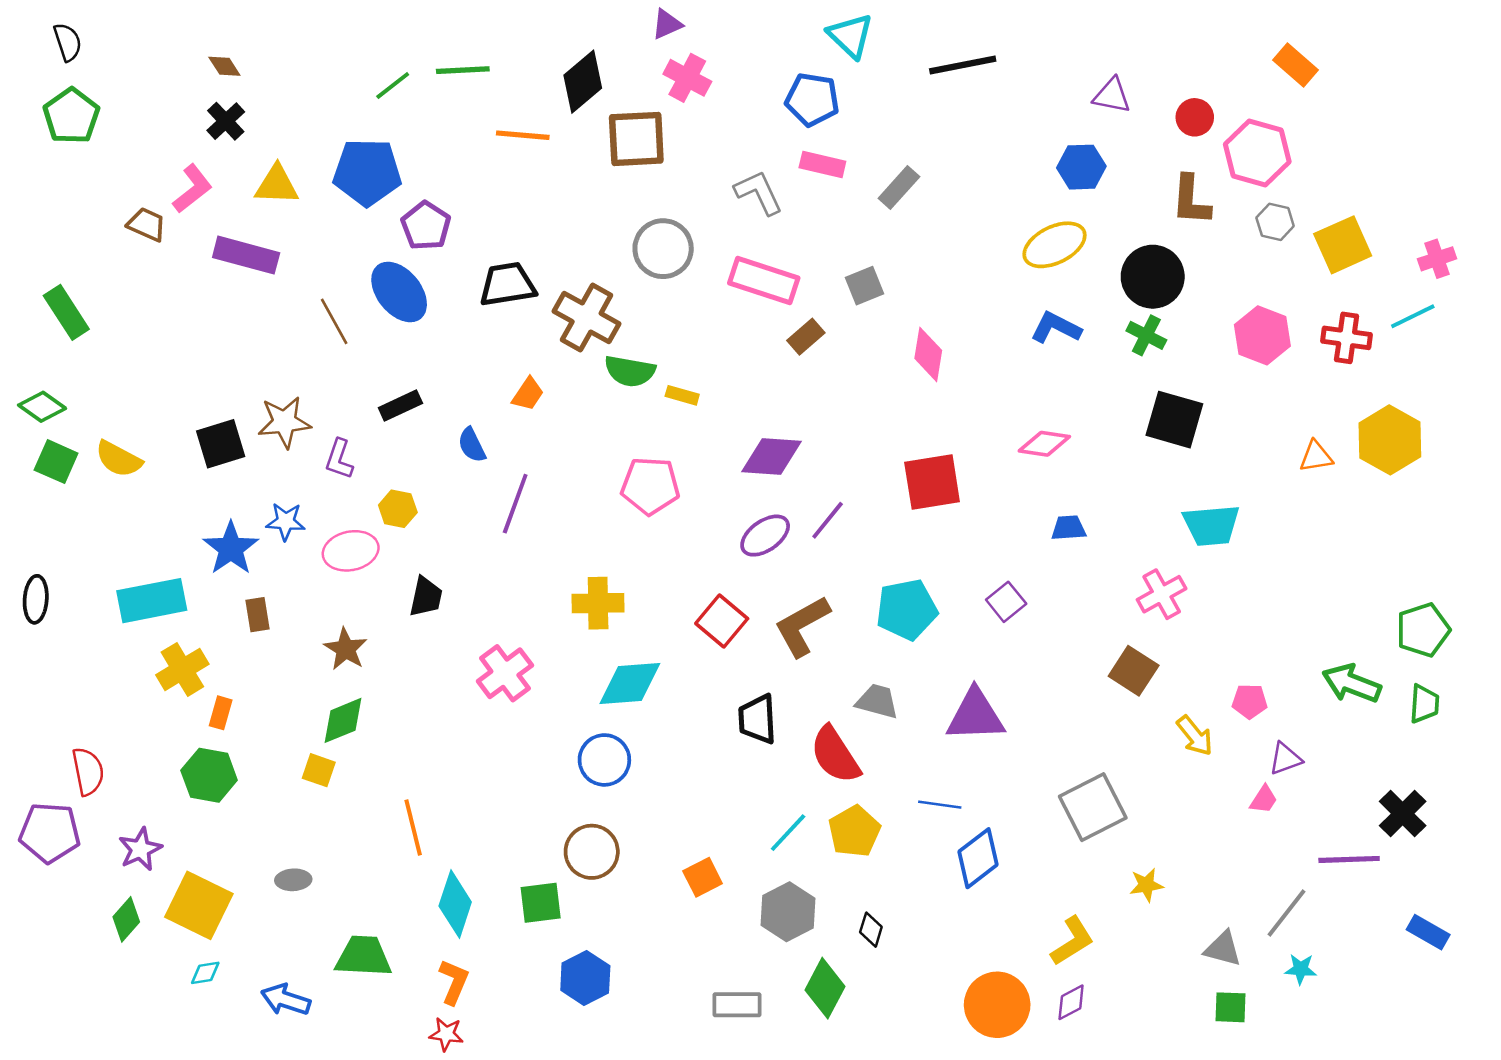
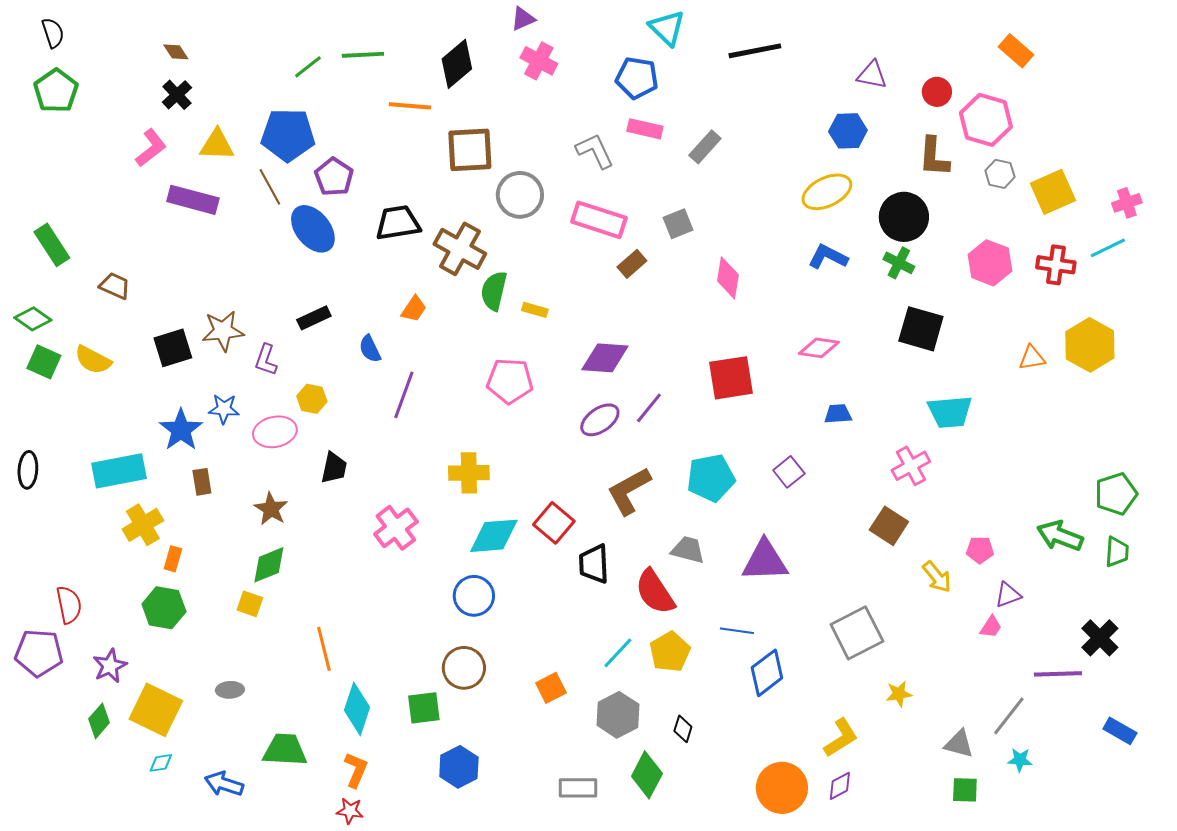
brown square: (636, 139) -> (470, 150), moved
brown trapezoid: (147, 224) -> (115, 286), moved
brown line: (334, 321) -> (270, 187), moved
green semicircle: (630, 371) -> (494, 291), turned 93
red square: (722, 621) -> (554, 523), moved

